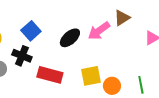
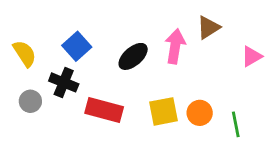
pink arrow: (99, 31) -> (175, 46), turned 135
orange circle: (112, 86) -> (200, 113), moved

